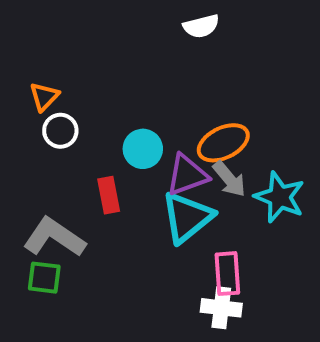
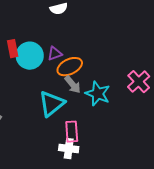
cyan circle: (143, 149) -> (30, 56), moved, size x1.4
purple triangle: (187, 175) -> (55, 54), moved, size x0.7
red rectangle: (109, 195) -> (13, 49), moved

